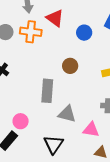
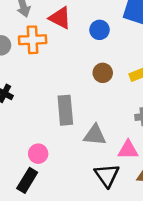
brown circle: (70, 66) -> (103, 73), moved
black triangle: (53, 144) -> (107, 175), moved

